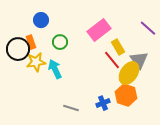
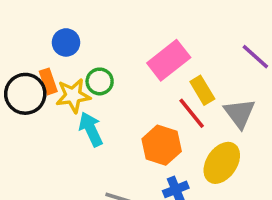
yellow star: (36, 62) -> (73, 96), moved
yellow ellipse: (129, 73) -> (222, 163), moved
orange hexagon: (126, 95) -> (162, 145), moved

